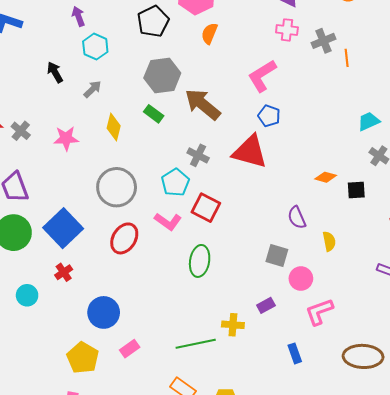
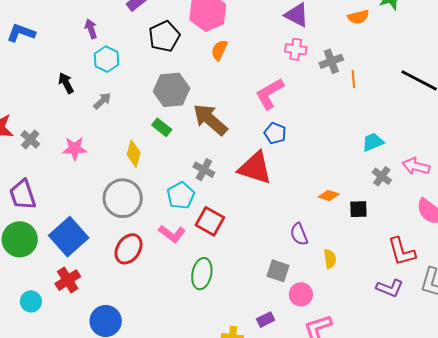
yellow diamond: (114, 127) -> (134, 154), moved
red cross: (64, 272) -> (68, 280), size x1.4

